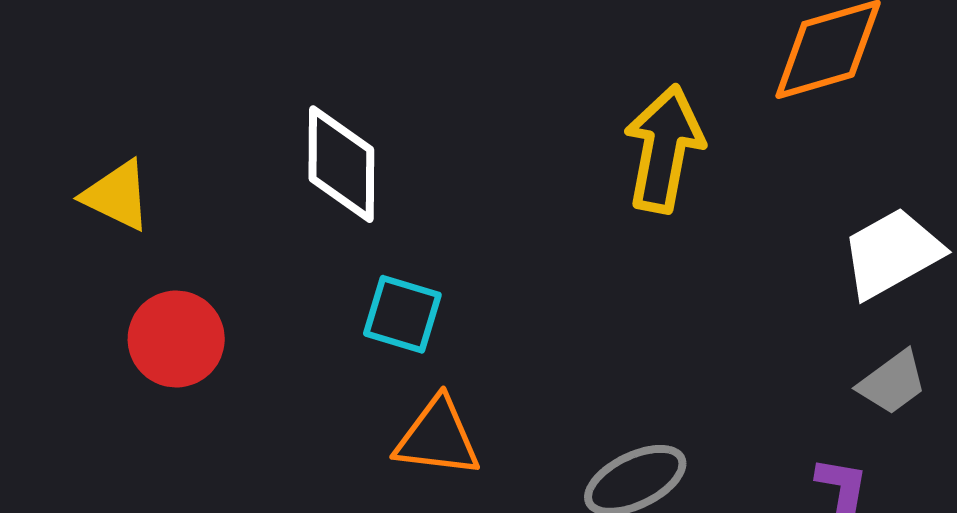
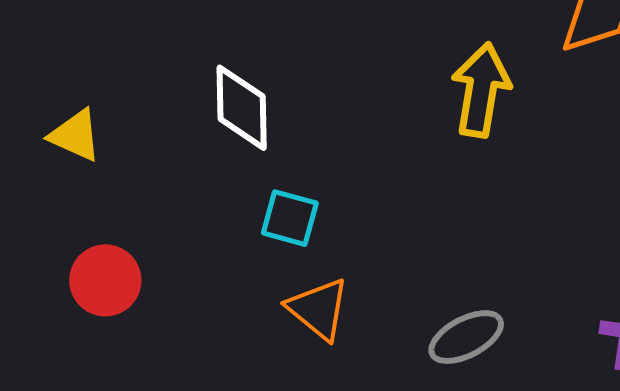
red circle: (176, 339) -> (105, 280), moved
orange triangle: (438, 438) -> (318, 309), turned 34

